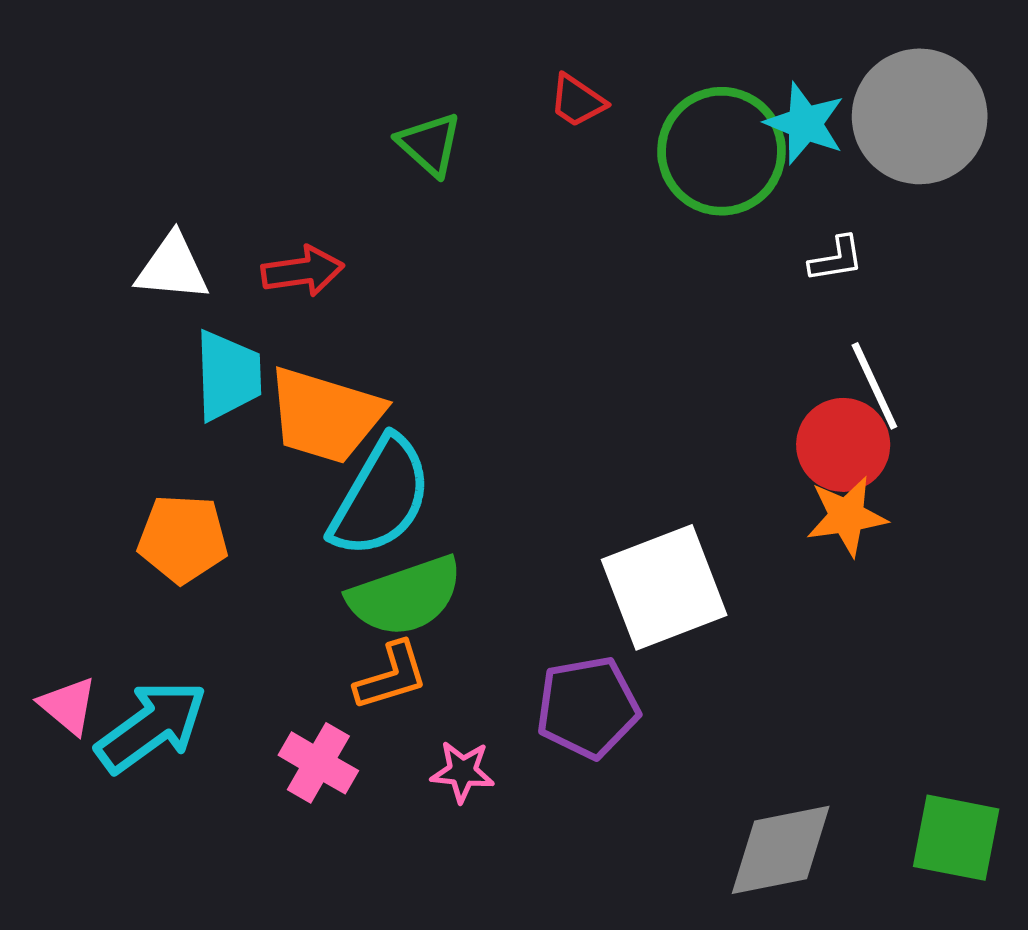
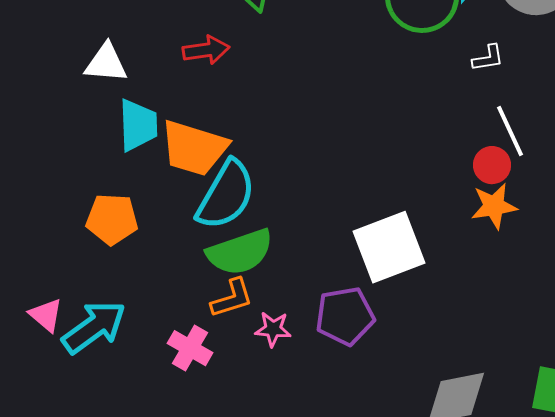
red arrow: (303, 271) -> (206, 50), moved
red circle: (843, 445) -> (492, 165), size x0.7
pink star: (463, 772) -> (273, 329), moved

